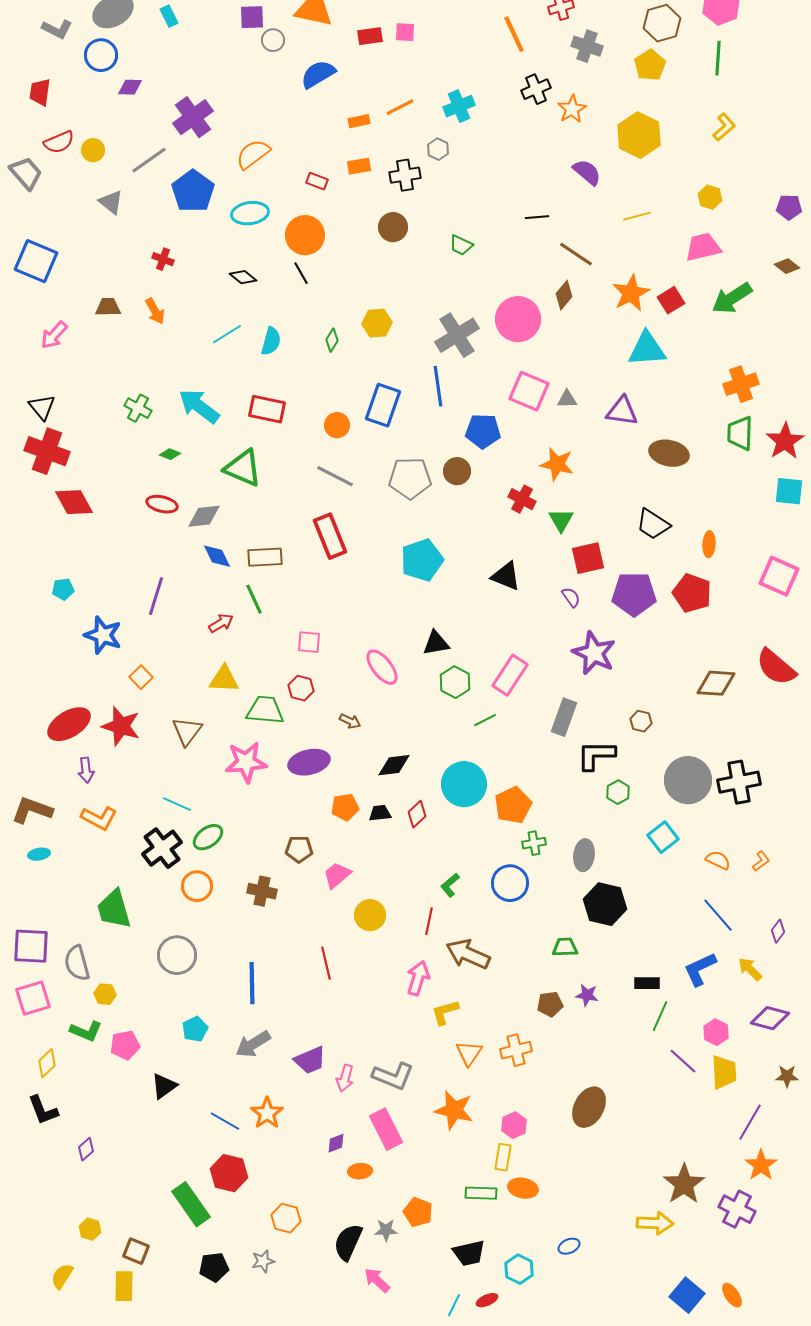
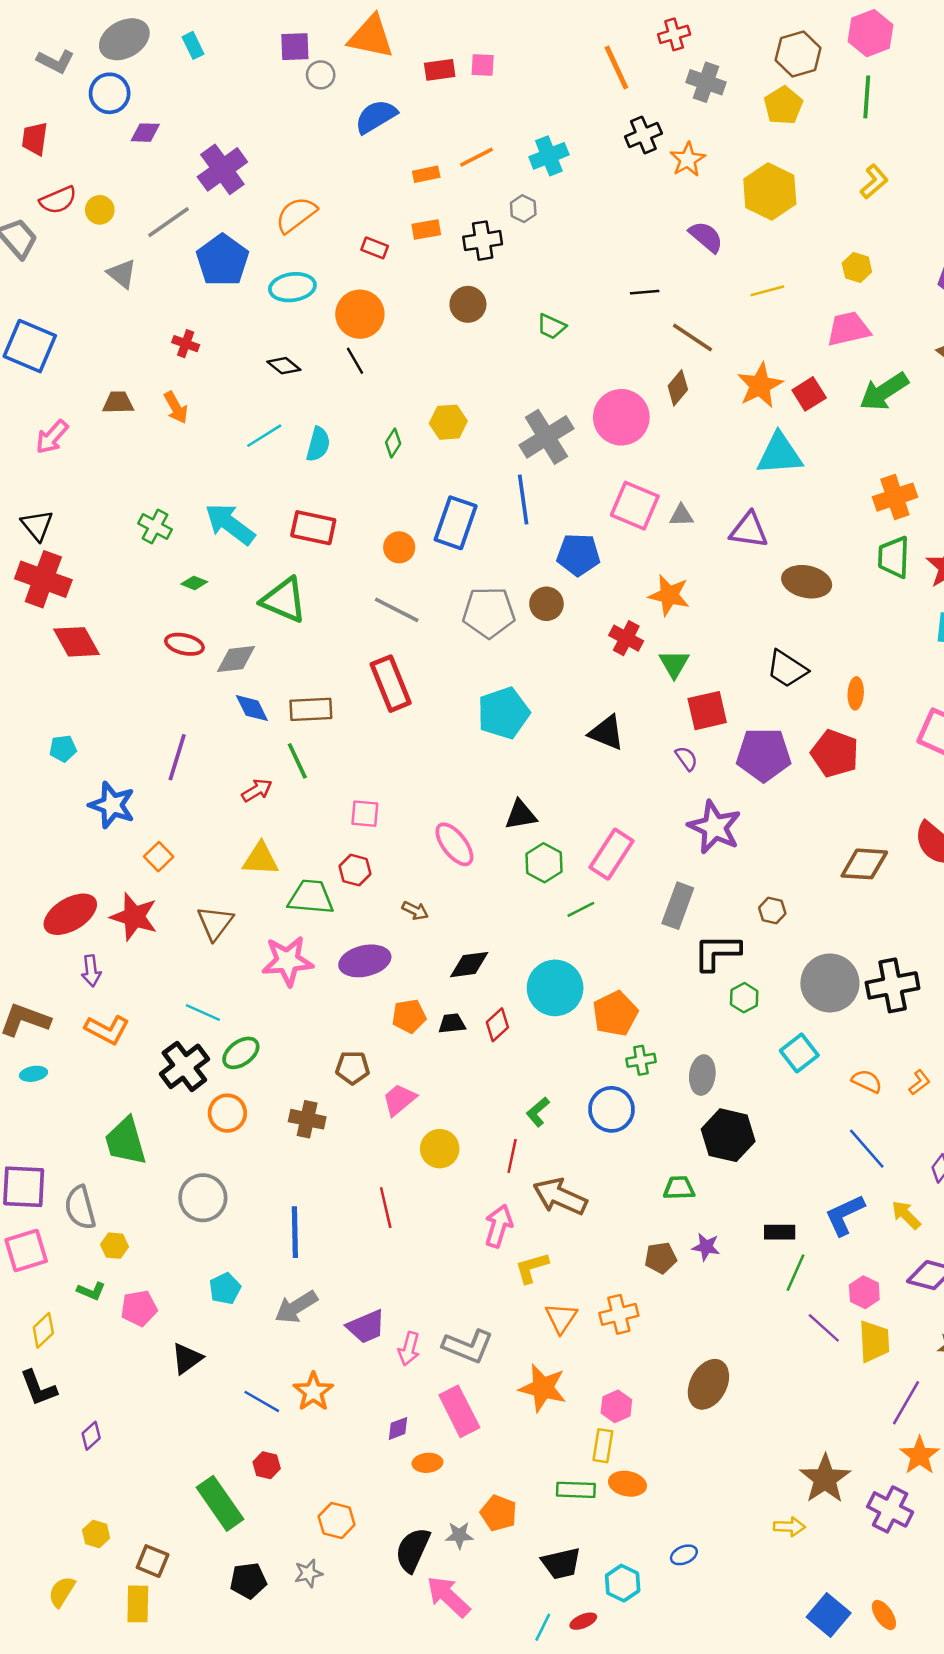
green L-shape: (86, 1031) -> (91, 1291), size x0.7
red hexagon: (229, 1173) -> (267, 1465), size x0.6
yellow arrow: (655, 1223) -> (789, 1527), size x0.7
pink arrow: (377, 1280) -> (448, 1597), size x1.4

